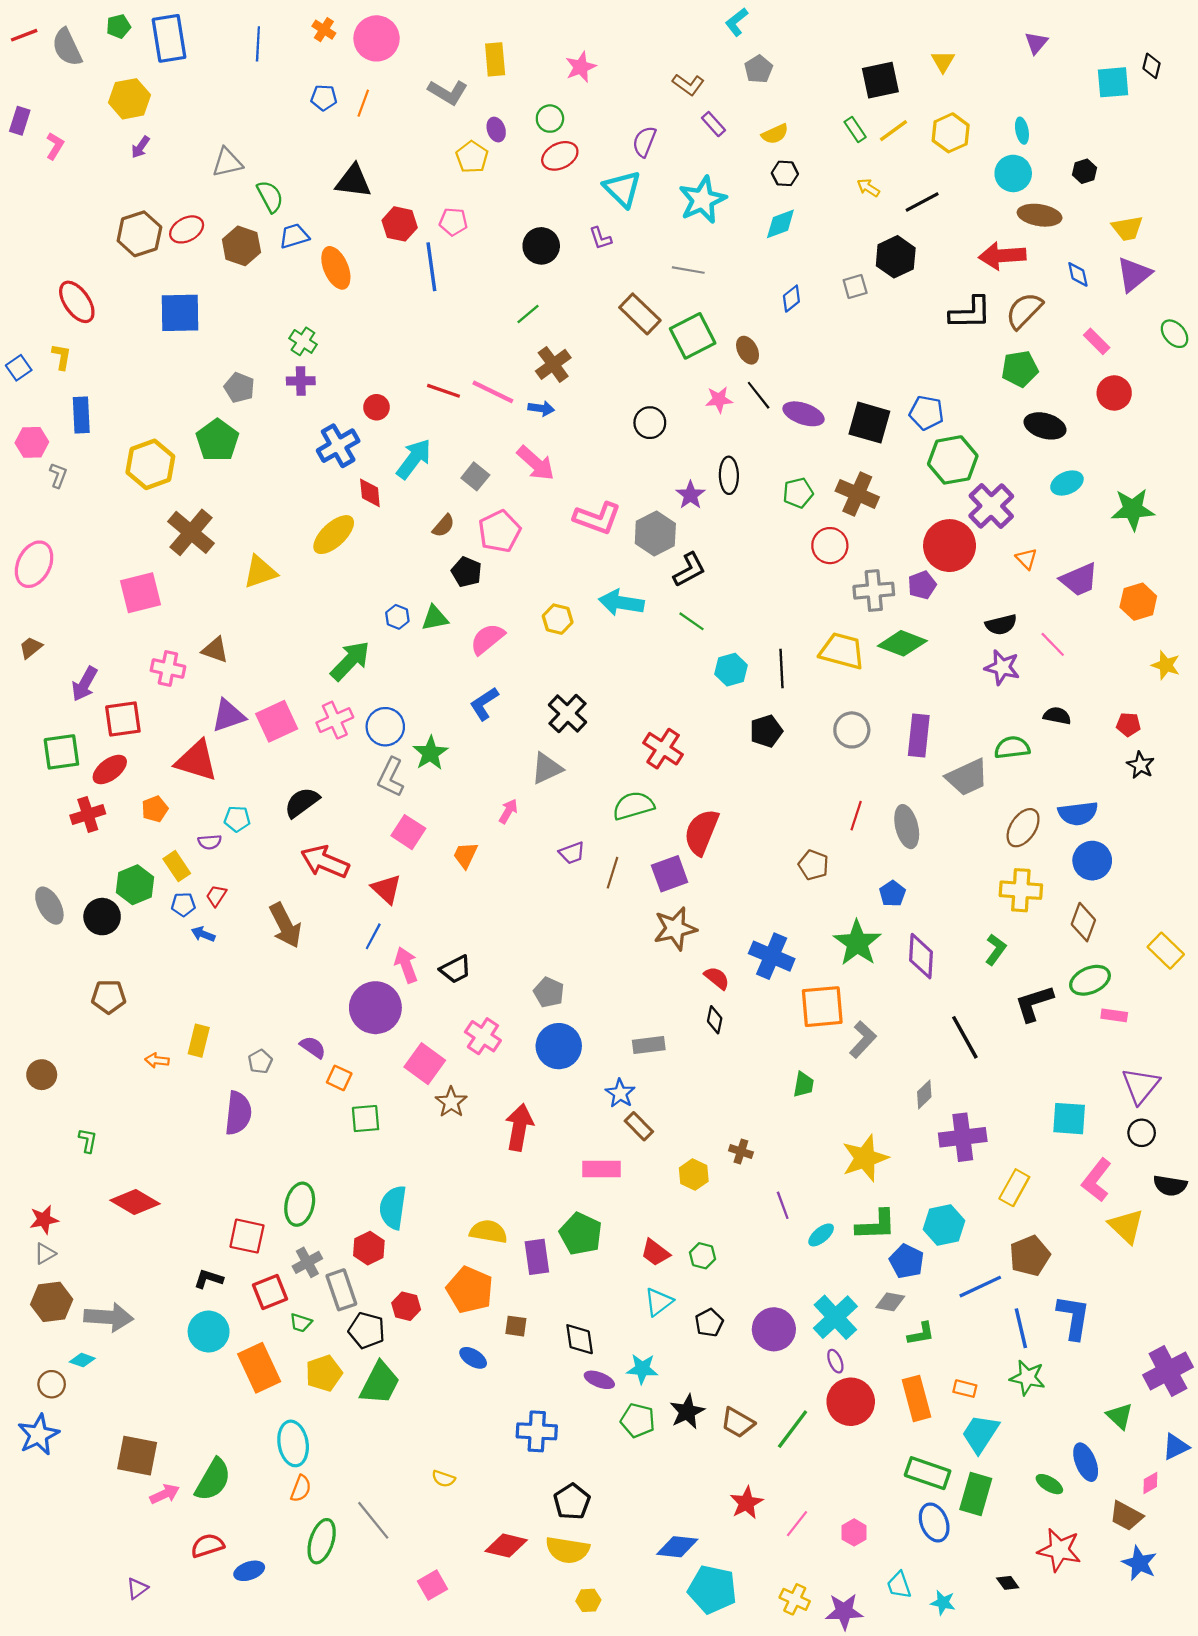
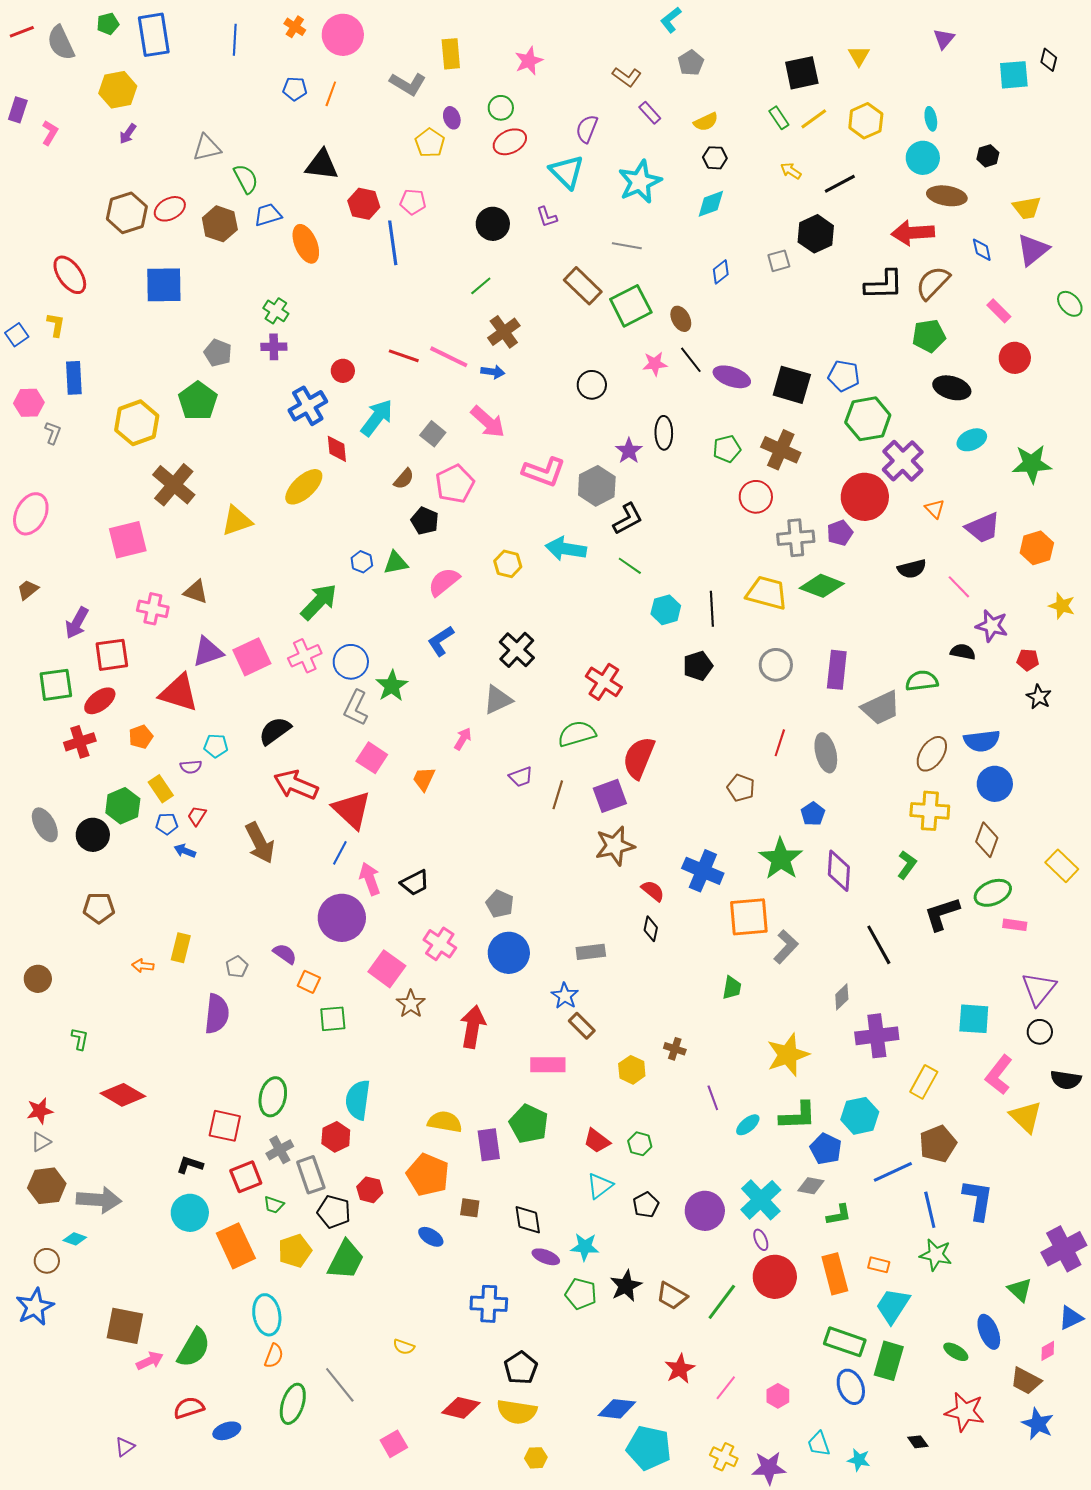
purple star: (1002, 667) -> (992, 626), moved
red triangle: (386, 889) -> (352, 810), size x1.4

